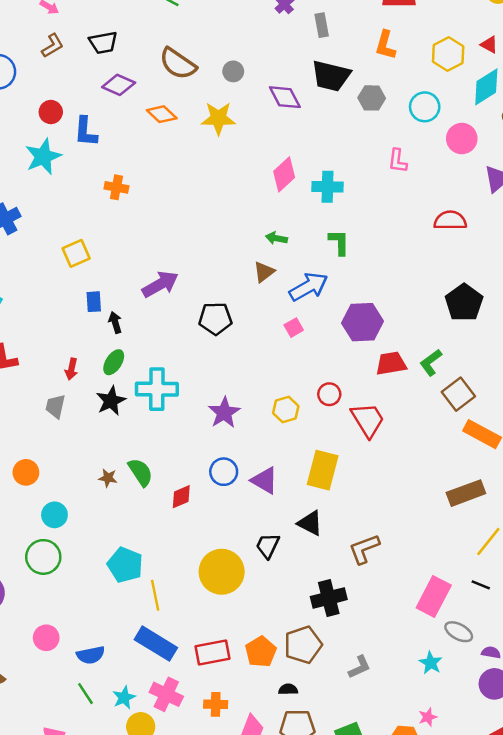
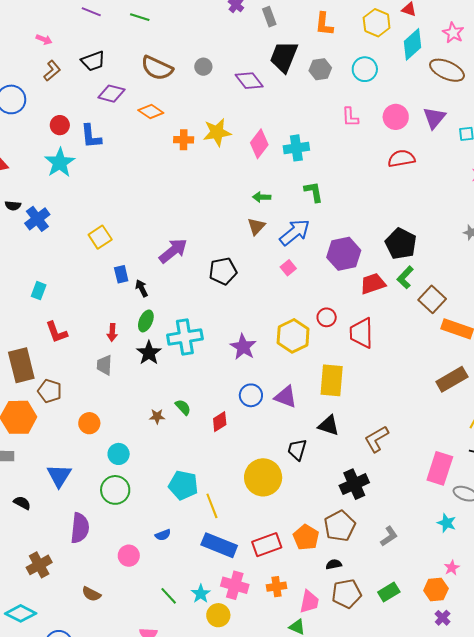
black trapezoid: (331, 76) -> (284, 57), turned 108
yellow star: (218, 118) -> (217, 132), moved
pink circle: (462, 139) -> (396, 117), moved
orange cross: (116, 187) -> (184, 140), moved
black pentagon: (464, 303) -> (401, 244), moved
yellow hexagon: (286, 410) -> (293, 336), size x1.5
red trapezoid: (368, 420) -> (361, 333), turned -140
green semicircle: (140, 472) -> (183, 407), size x0.7
blue semicircle: (91, 655) -> (163, 535), moved, size x0.7

